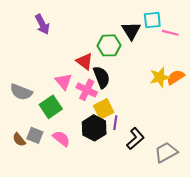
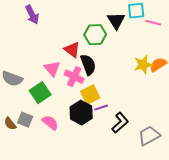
purple line: (115, 123) -> (101, 108), turned 64

